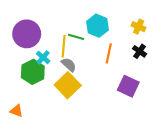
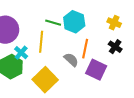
green line: (76, 37) -> (53, 23), moved
gray semicircle: (69, 65) -> (71, 60), moved
purple square: (128, 86) -> (96, 70), moved

